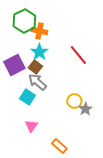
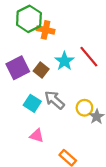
cyan star: (39, 52) -> (64, 61), moved
gray arrow: (37, 82) -> (54, 100), moved
pink triangle: (31, 126) -> (37, 136), turned -48

